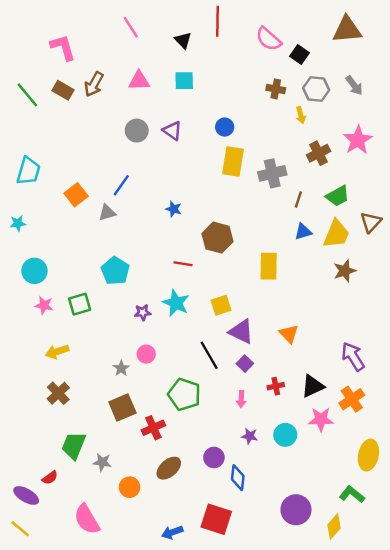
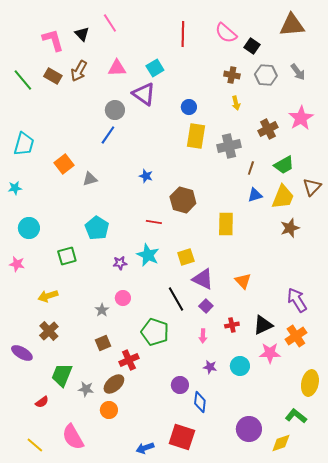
red line: (218, 21) -> (183, 34), moved
black triangle: (183, 40) -> (82, 34), moved
cyan square: (184, 81) -> (155, 68), turned -30
yellow arrow: (301, 115) -> (236, 103), moved
purple triangle: (172, 131) -> (144, 94), moved, size x1.4
blue line: (121, 185) -> (108, 135), moved
pink star: (44, 305) -> (17, 264), moved
brown square: (122, 408) -> (103, 343), size x0.7
brown ellipse: (169, 468) -> (114, 384), moved
purple ellipse: (26, 495) -> (22, 353), moved
yellow diamond: (334, 526) -> (281, 443), turned 30
yellow line: (20, 529) -> (35, 445), moved

